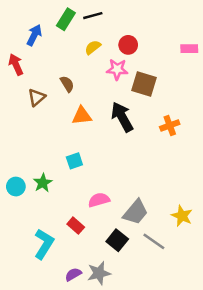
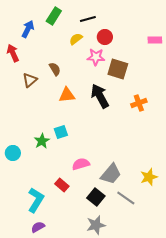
black line: (93, 16) -> (88, 19), moved
green star: (43, 183) -> (42, 141), moved
yellow star: (182, 216) -> (149, 177), turned 30
gray star: (99, 273) -> (96, 225), moved
purple semicircle: (73, 274) -> (38, 227), moved

